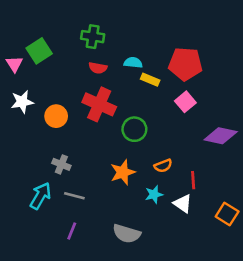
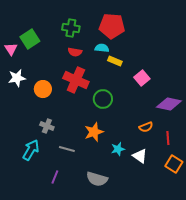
red pentagon: (185, 64) -> (112, 26), moved
orange semicircle: (163, 166) -> (146, 127), moved
red line: (193, 180) -> (168, 138), moved
gray line: (74, 196) -> (67, 149), moved

